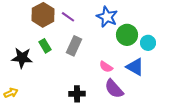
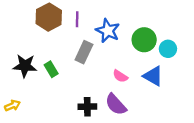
purple line: (68, 17) -> (77, 19), turned 56
blue star: (107, 17) -> (108, 31), moved
green rectangle: (45, 46) -> (51, 69), moved
purple semicircle: (114, 89) -> (116, 104), moved

